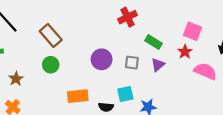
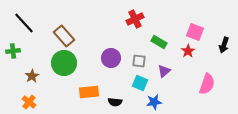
green circle: (51, 65) -> (64, 63), size x1.6
purple triangle: (158, 65) -> (164, 71), moved
pink semicircle: (205, 71) -> (207, 84), moved, turned 85
cyan square: (125, 94) -> (140, 83), moved, turned 35

